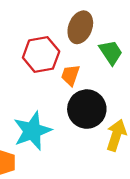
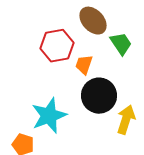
brown ellipse: (80, 27) -> (93, 21), turned -64

